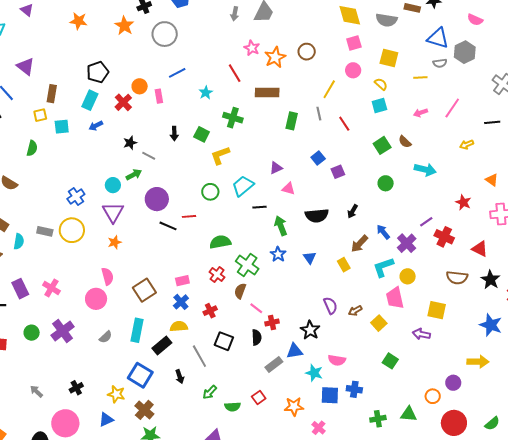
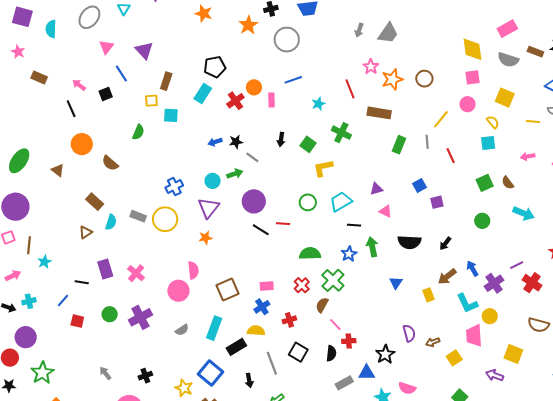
blue arrow: (96, 126) -> (215, 142), moved
blue star: (278, 254) -> (349, 254), moved
cyan L-shape: (383, 267) -> (467, 303), turned -105

